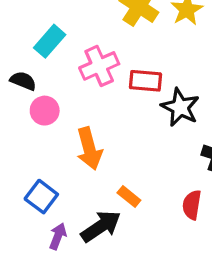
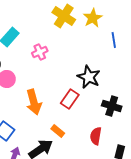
pink cross: (99, 66) -> (40, 52), size x0.7
red rectangle: (145, 81) -> (70, 99), moved, turned -60

